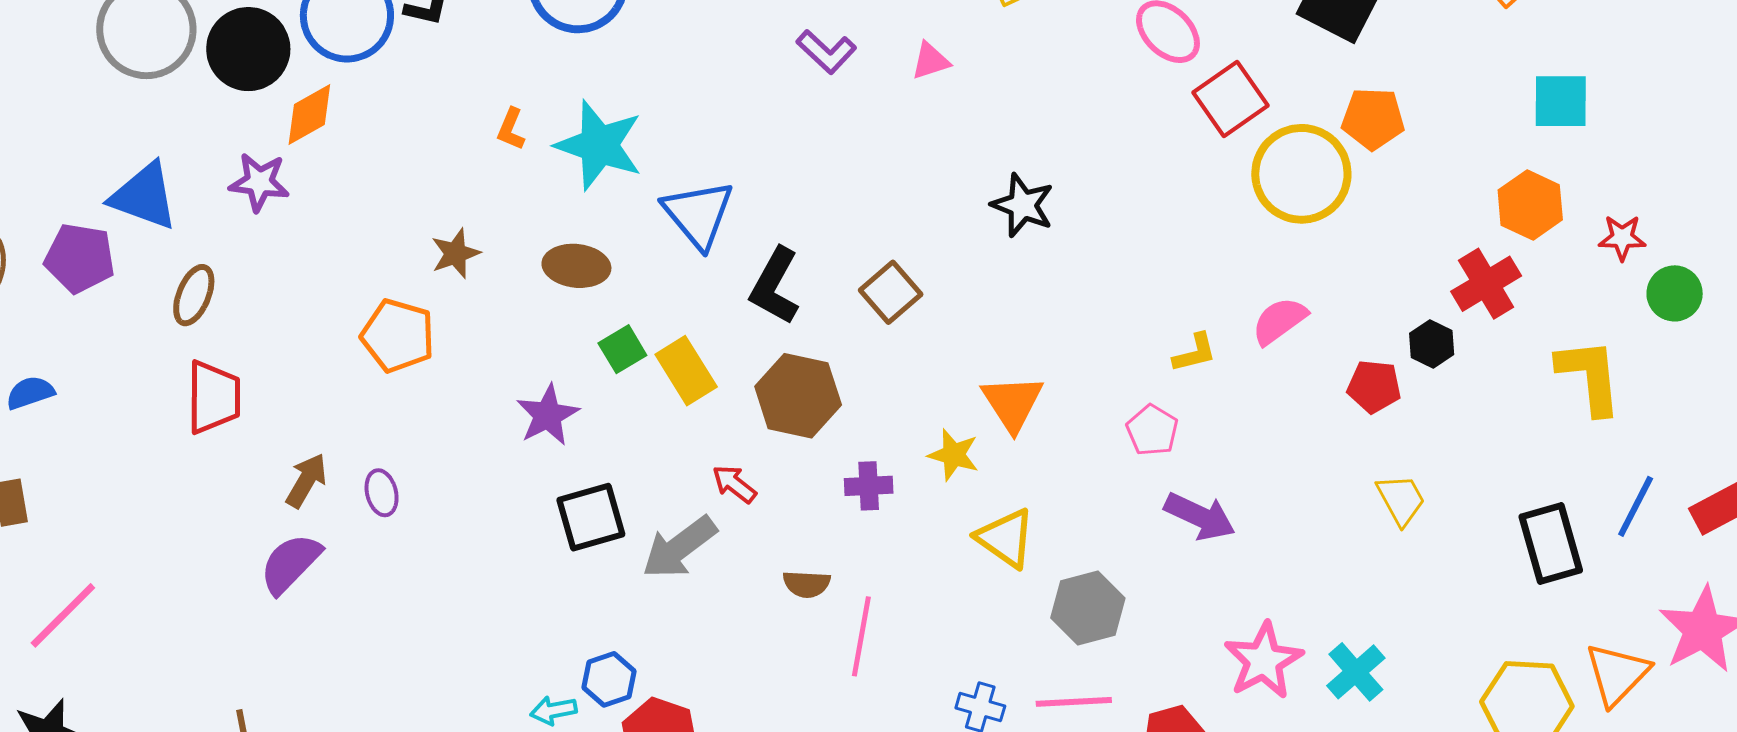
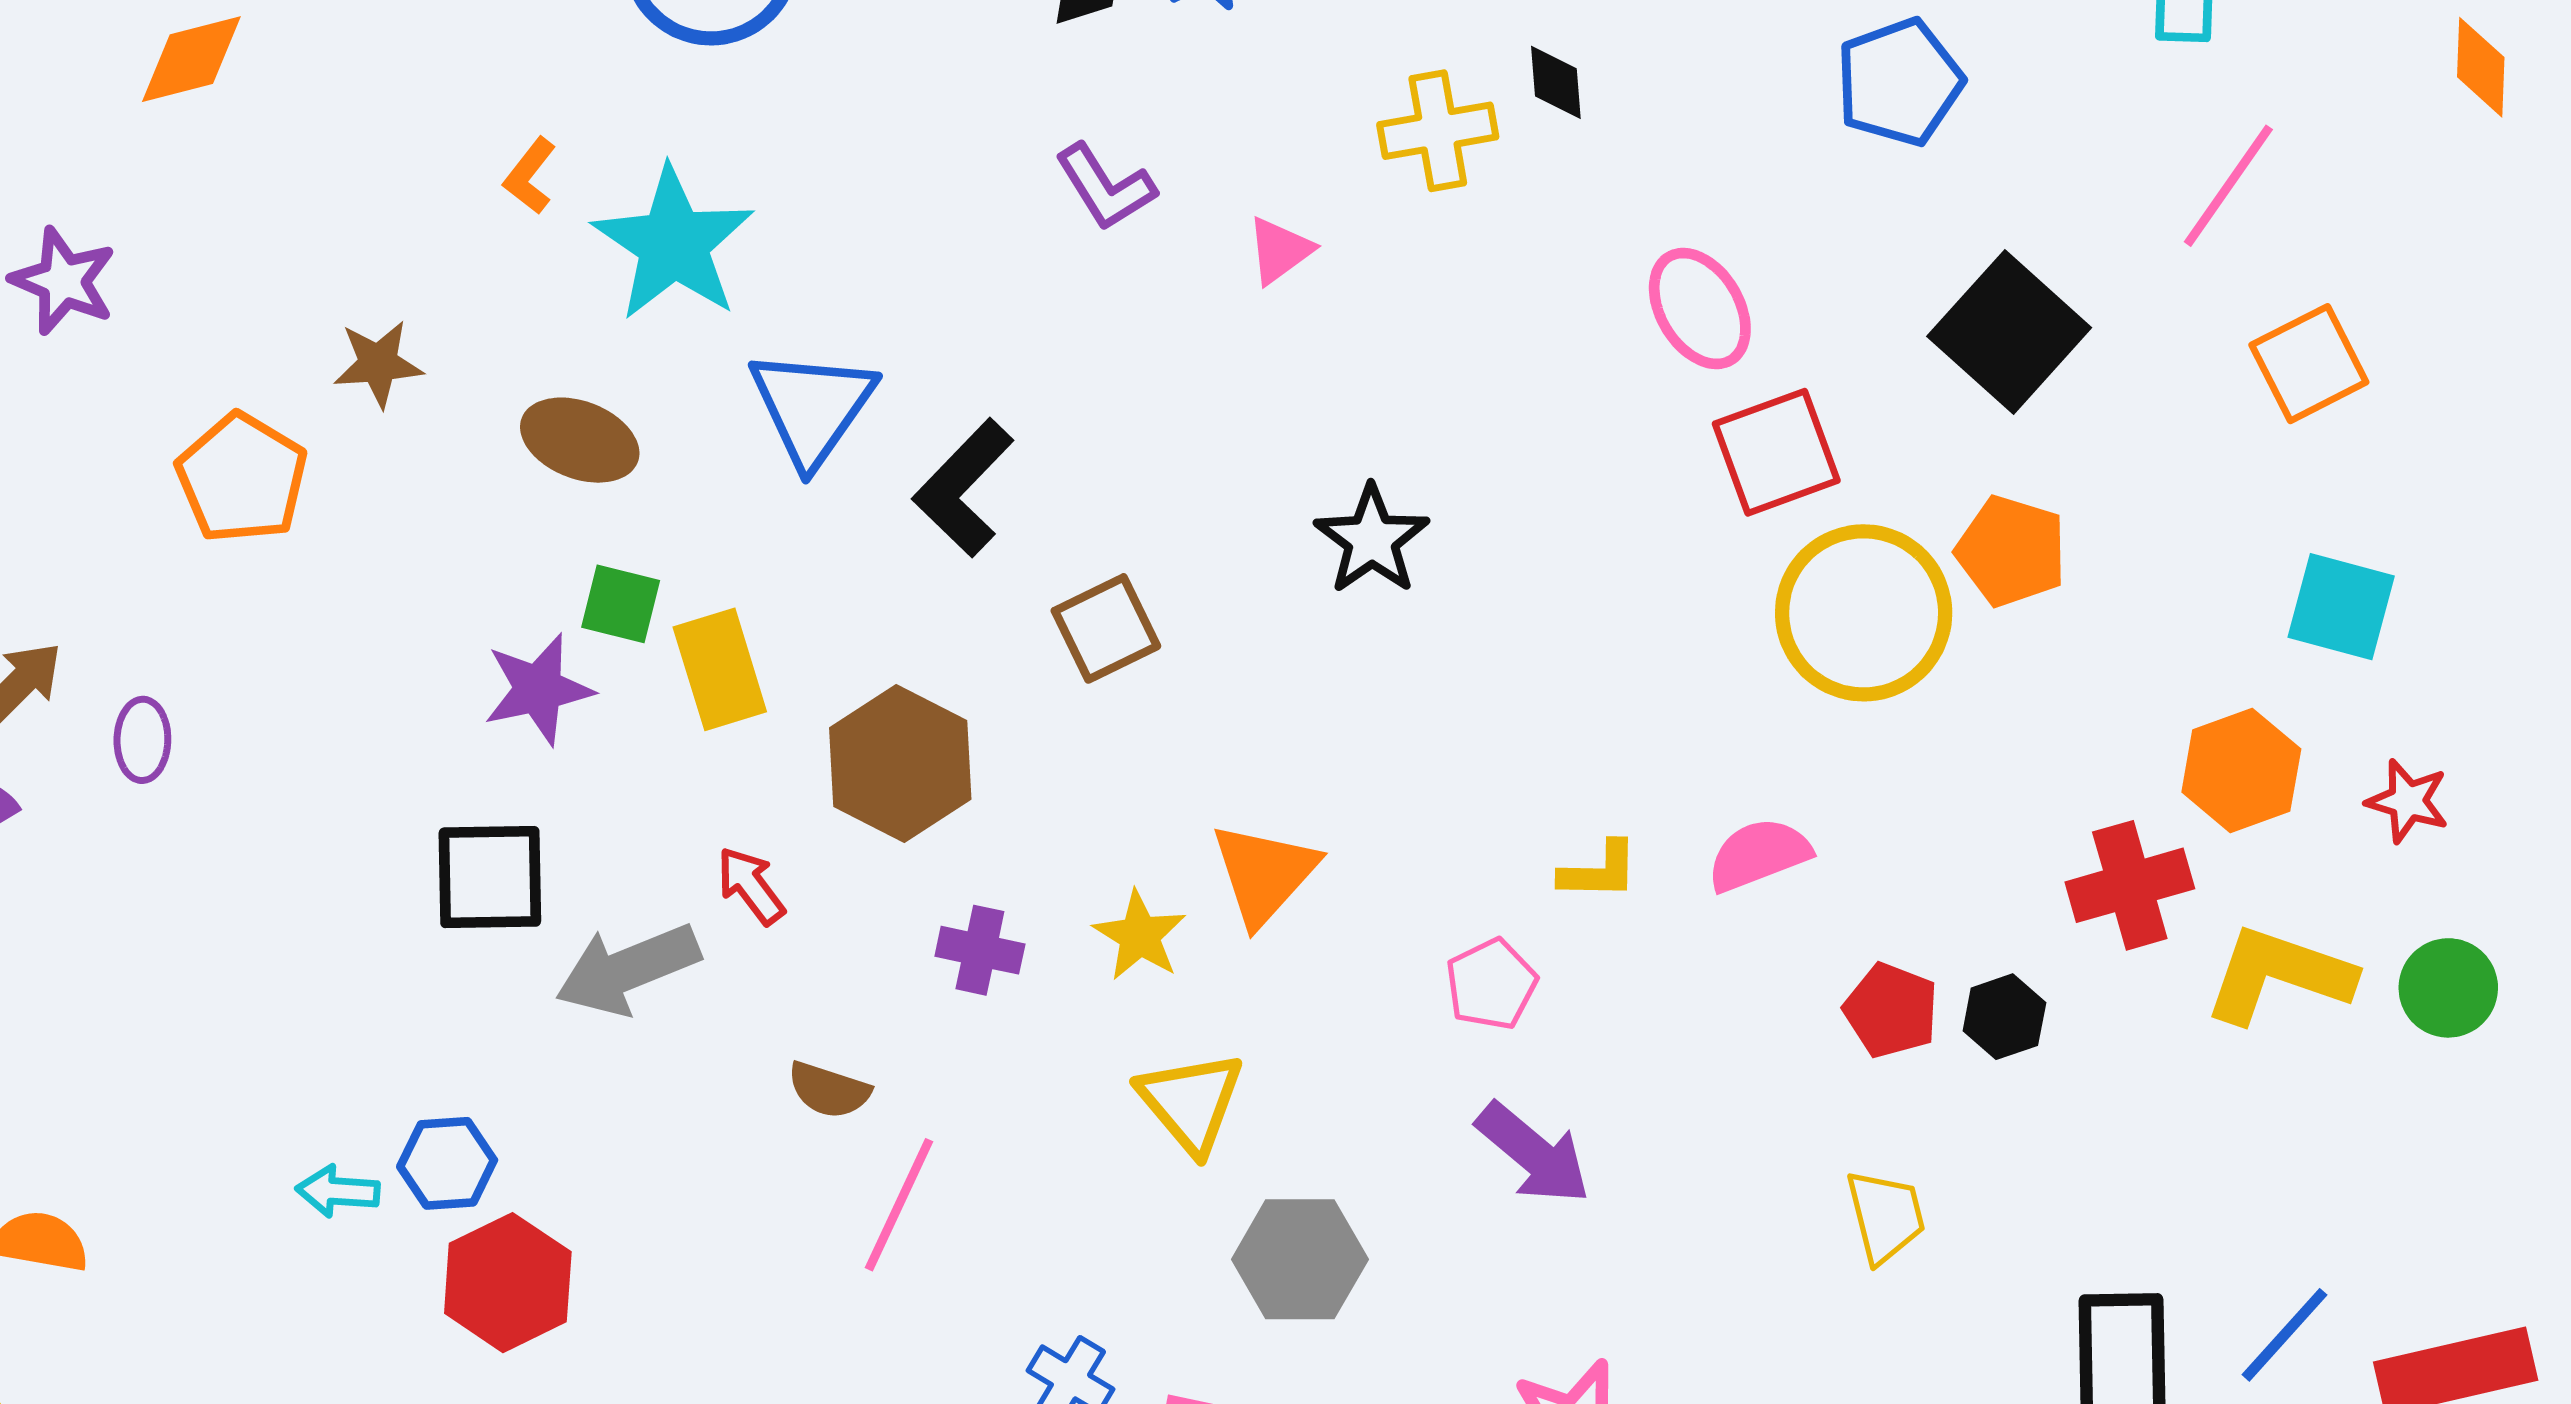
pink triangle: (930, 61) -> (1280, 250), turned -33
purple star: (259, 182) -> (63, 281), moved
red star: (1622, 238) -> (2408, 801), moved
black L-shape: (775, 286) -> (963, 488), moved
black hexagon: (1432, 344) -> (2004, 1017), moved
green square: (622, 349) -> (621, 604), turned 30
yellow L-shape: (1590, 376) -> (2279, 975), moved, turned -80
purple star: (548, 415) -> (538, 689), moved

